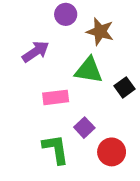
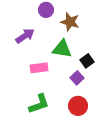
purple square: (84, 128) -> (77, 78), moved
green L-shape: (56, 149) -> (39, 104), turned 80

